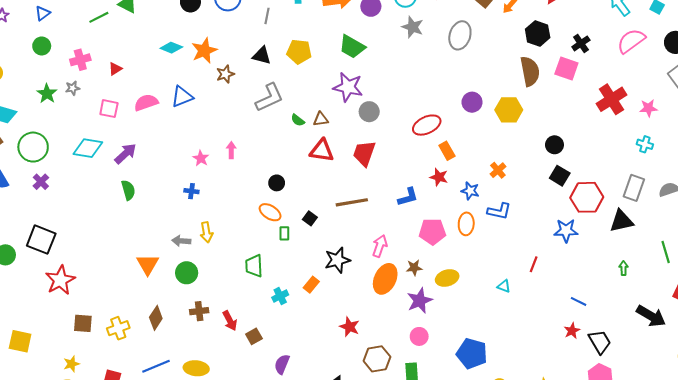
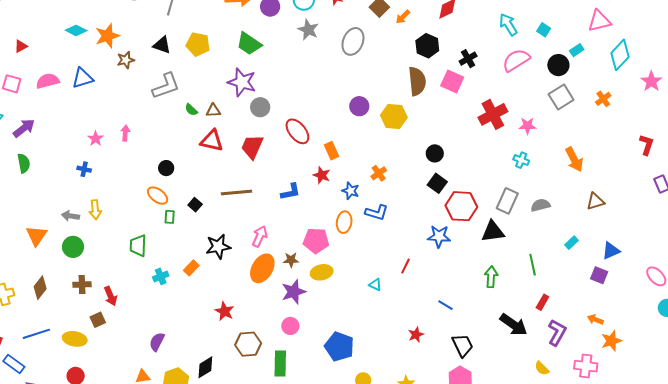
red ellipse: (427, 125) -> (297, 131), moved, turned 72
pink pentagon: (432, 232) -> (316, 241), moved
green arrow: (624, 268) -> (491, 277), size x1.5
red star: (572, 331) -> (416, 335), moved
brown square: (254, 336) -> (98, 320), moved

